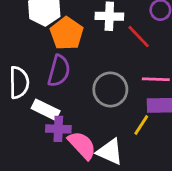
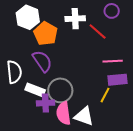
purple semicircle: (59, 71) -> (42, 61), turned -45
gray circle: (110, 89) -> (60, 90), moved
pink semicircle: (82, 145) -> (64, 113), turned -140

